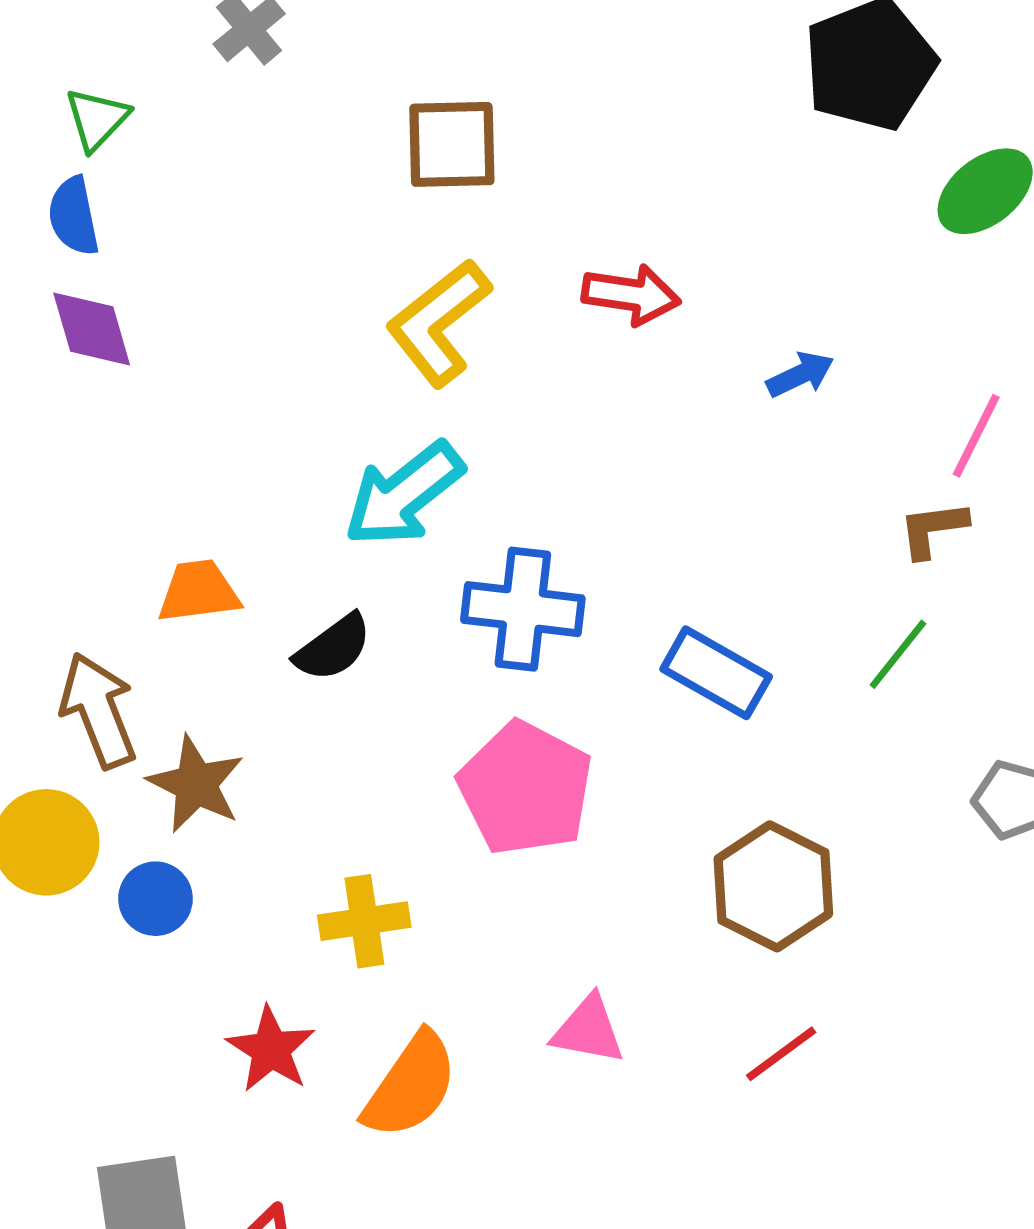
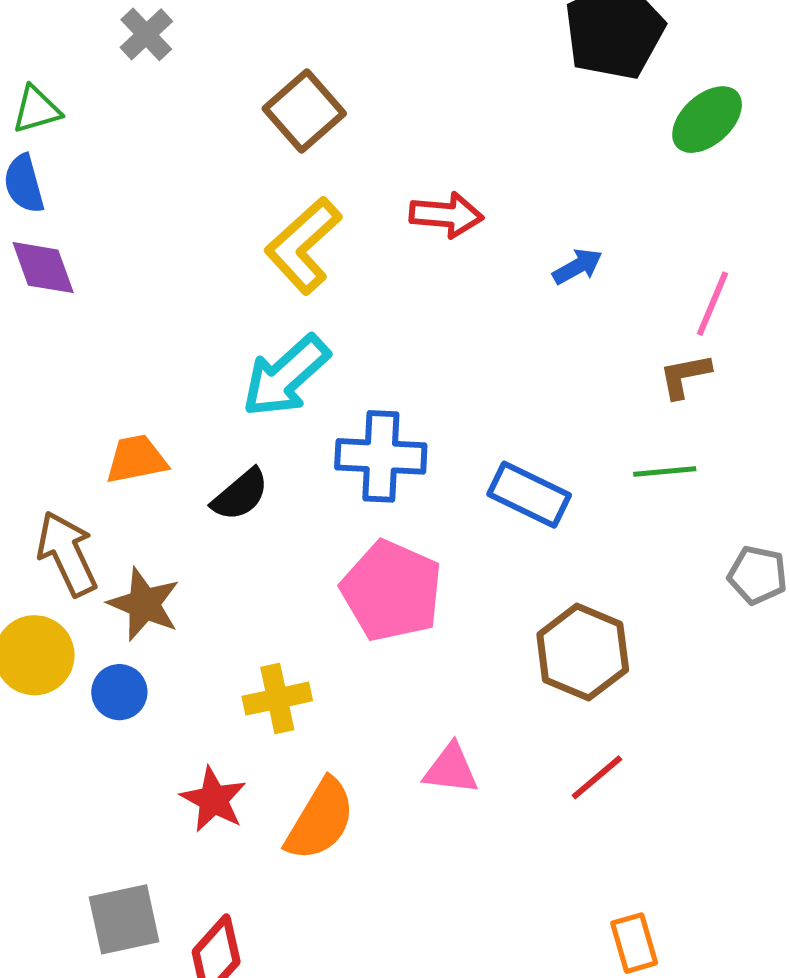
green triangle: (97, 119) -> (37, 110), turned 34
brown square: (452, 144) -> (304, 111), turned -36
green line: (898, 654) -> (665, 472), turned 50

